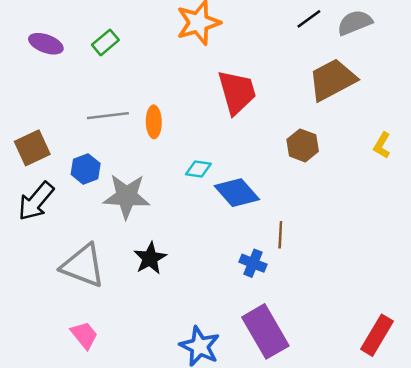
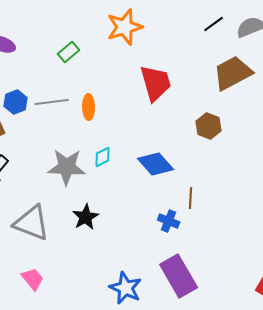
green rectangle: (105, 42) -> (69, 52), moved
blue hexagon: (86, 169) -> (16, 102), moved
cyan diamond: (198, 169) -> (103, 157), moved, turned -35

